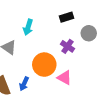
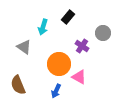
black rectangle: (67, 17) -> (68, 17), moved, turned -32
blue arrow: (24, 84) -> (56, 91), moved

